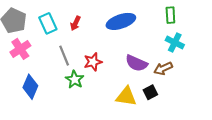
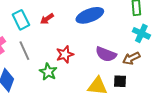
red arrow: (75, 23) -> (47, 19), turned 32
gray line: (64, 56) -> (24, 51), moved
black square: (150, 92) -> (120, 81), turned 32

